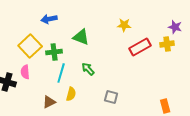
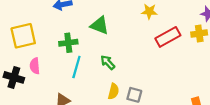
yellow square: (30, 46) -> (23, 36), moved, turned 30
yellow semicircle: (71, 94) -> (113, 91), moved

